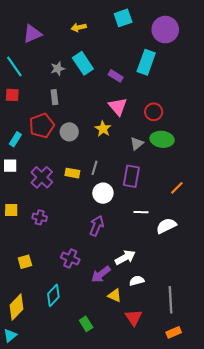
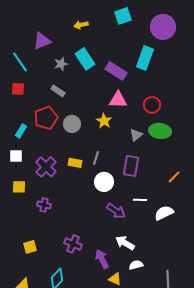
purple triangle: (32, 34) -> (42, 41), moved
purple rectangle: (116, 76) -> (116, 71), size x1.5
gray rectangle: (54, 97) -> (58, 91), turned -48
pink triangle: (118, 107) -> (118, 100), turned -48
yellow square: (11, 210) -> (19, 187), moved
purple arrow: (97, 226) -> (116, 211), moved, turned 102
white arrow: (125, 257) -> (125, 243), turned -120
purple arrow: (101, 274) -> (102, 259), turned 102

